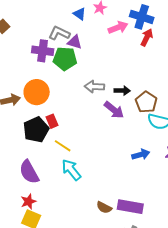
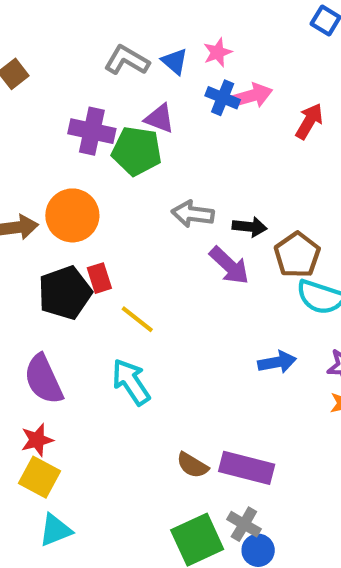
blue cross: (142, 17) -> (223, 98), moved, size x0.7
gray L-shape: (59, 33) -> (127, 60), moved
yellow line: (63, 146) -> (137, 319), moved

